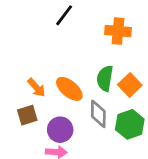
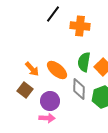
orange cross: (118, 31) -> (80, 26), moved
brown square: (27, 115) -> (25, 90), turned -35

